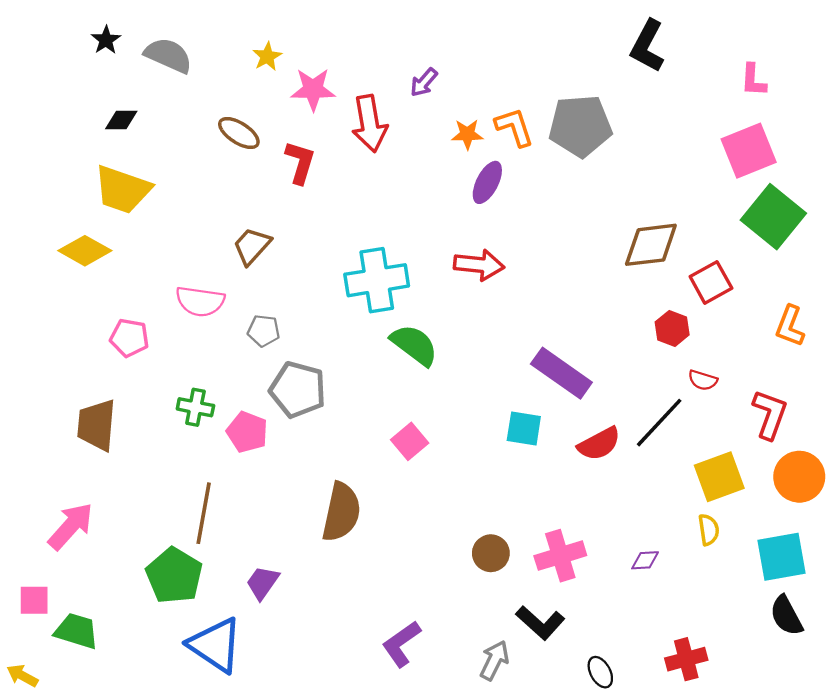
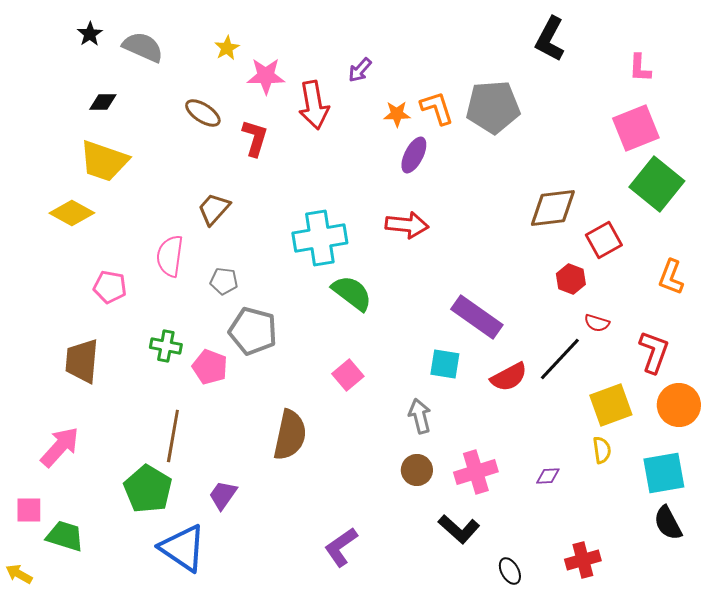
pink semicircle: (200, 301) -> (170, 256), turned 90
gray arrow: (494, 660) -> (420, 416), moved, turned -40

